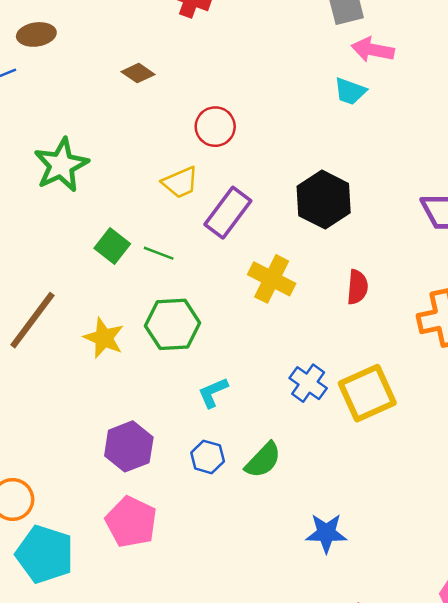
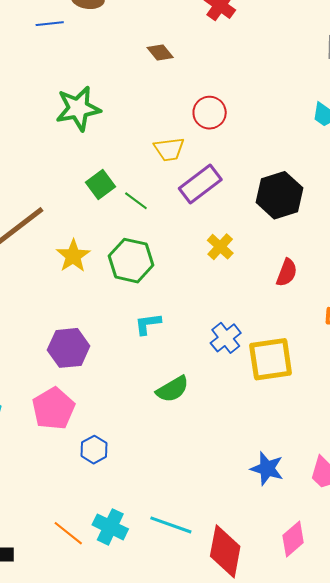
yellow cross: (272, 279) -> (220, 247), size x0.7
blue hexagon: (208, 457) -> (94, 450), moved
blue star: (326, 533) -> (267, 469), moved

